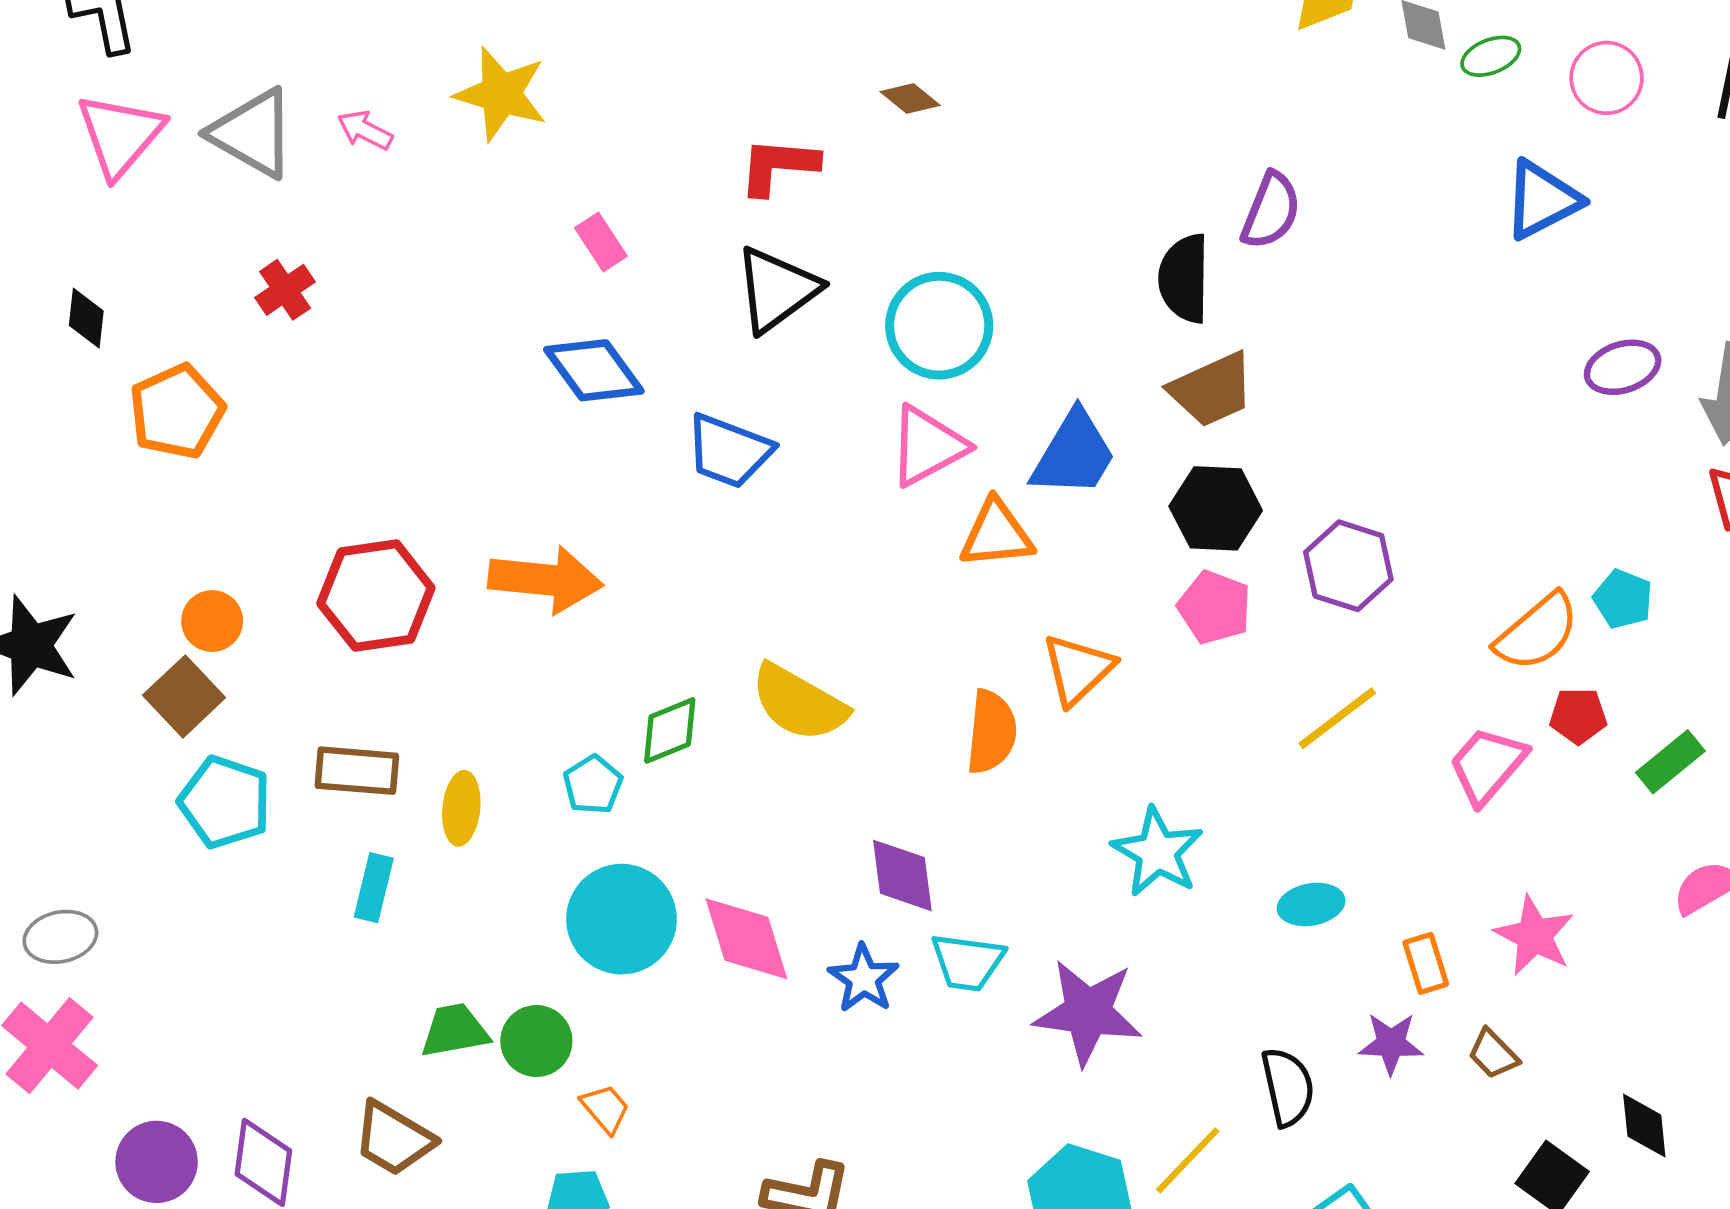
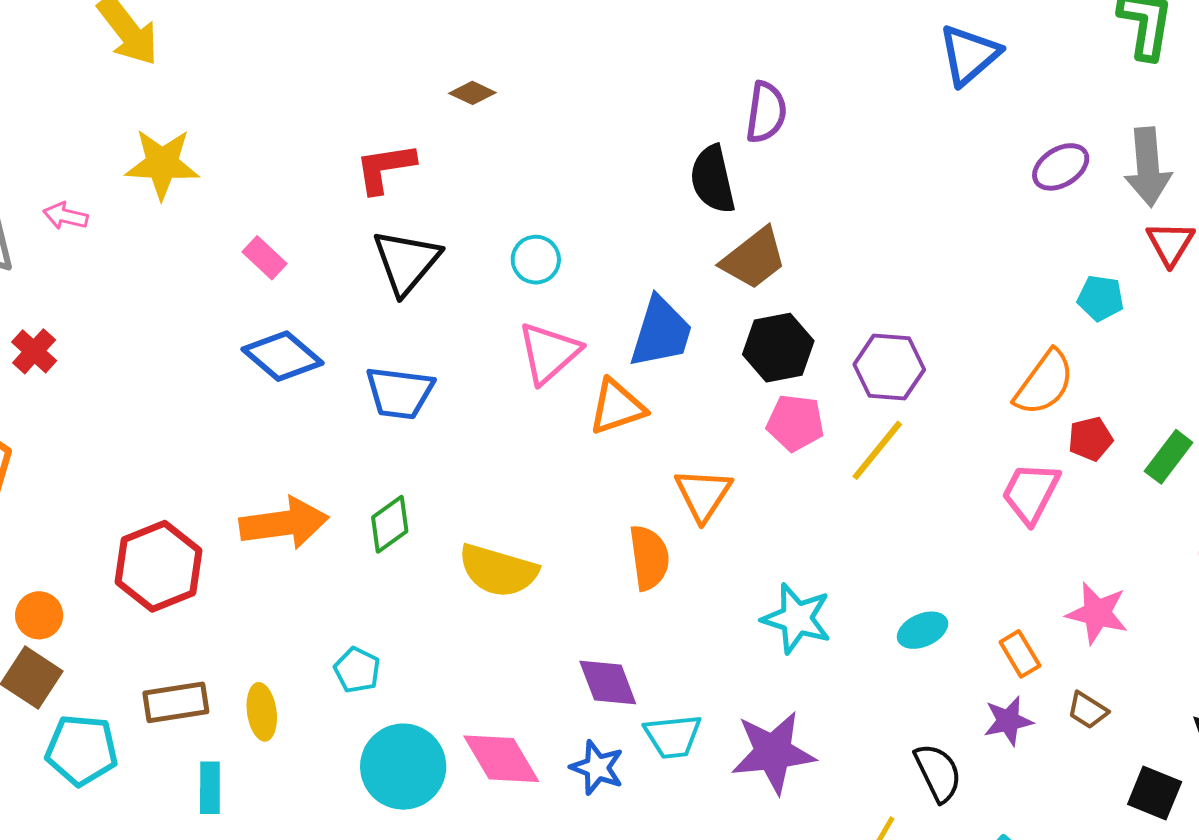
cyan circle: (939, 326) -> (536, 260), size x0.6
cyan pentagon: (1623, 599) -> (1101, 298), moved
yellow line: (1337, 718) -> (877, 450), moved
green diamond: (670, 730) -> (390, 524), moved

